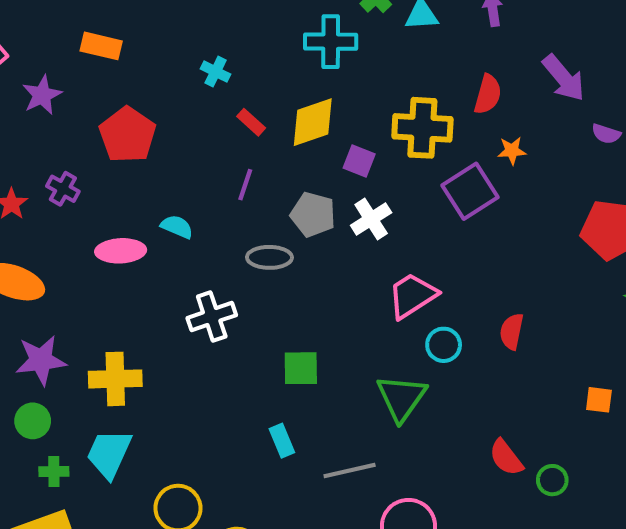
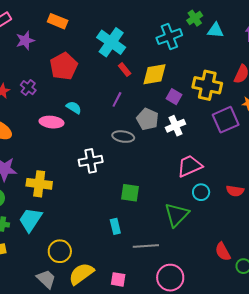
cyan cross: (331, 42) -> (169, 36), turned -30
cyan cross: (216, 72) -> (111, 42), size x2.0
cyan semicircle: (177, 227) -> (74, 108), moved
red semicircle: (512, 331) -> (235, 191), turned -102

